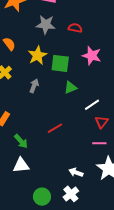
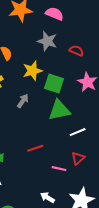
green triangle: (70, 88) -> (59, 110), size x1.6
red triangle: (102, 122) -> (78, 158), moved
pink line: (99, 143) -> (59, 169), moved

